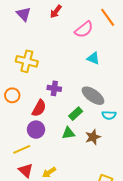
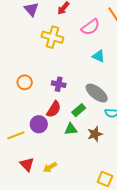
yellow cross: (27, 61) -> (52, 37), moved
orange circle: (12, 95) -> (25, 82), moved
red semicircle: (39, 108) -> (54, 109), moved
yellow line: (22, 149) -> (16, 135), moved

